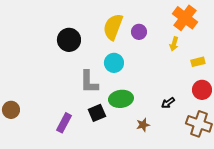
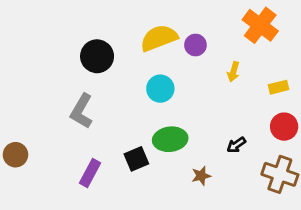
yellow semicircle: (113, 27) -> (159, 38), turned 48
yellow arrow: (174, 44) -> (233, 72), moved
gray L-shape: (89, 82) -> (82, 111), moved, turned 30

